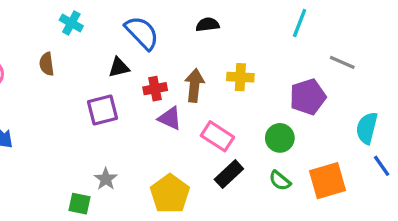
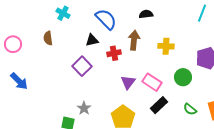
brown arrow: (194, 85) -> (134, 40), moved
purple square: (102, 110) -> (82, 66), turned -30
purple triangle: (170, 118) -> (128, 82), moved, turned 42
green circle: (280, 138) -> (183, 77), moved

